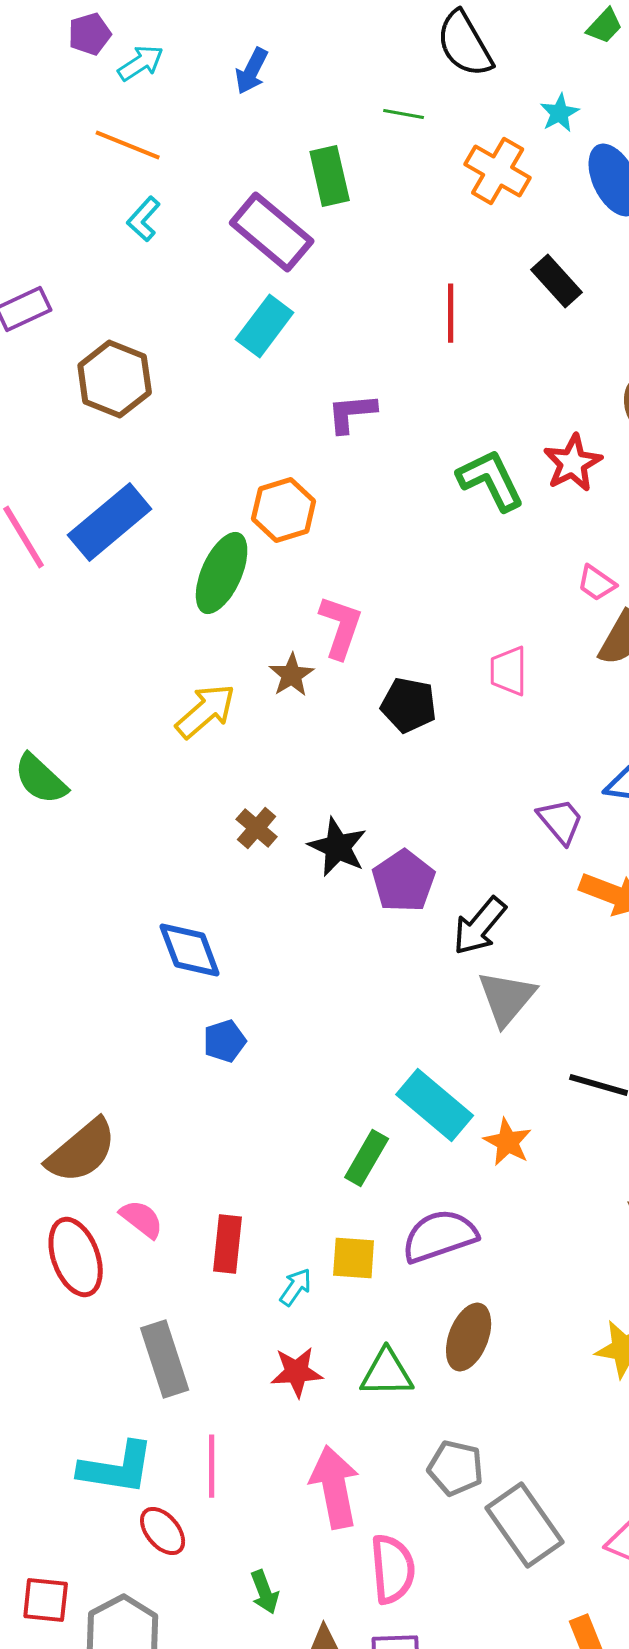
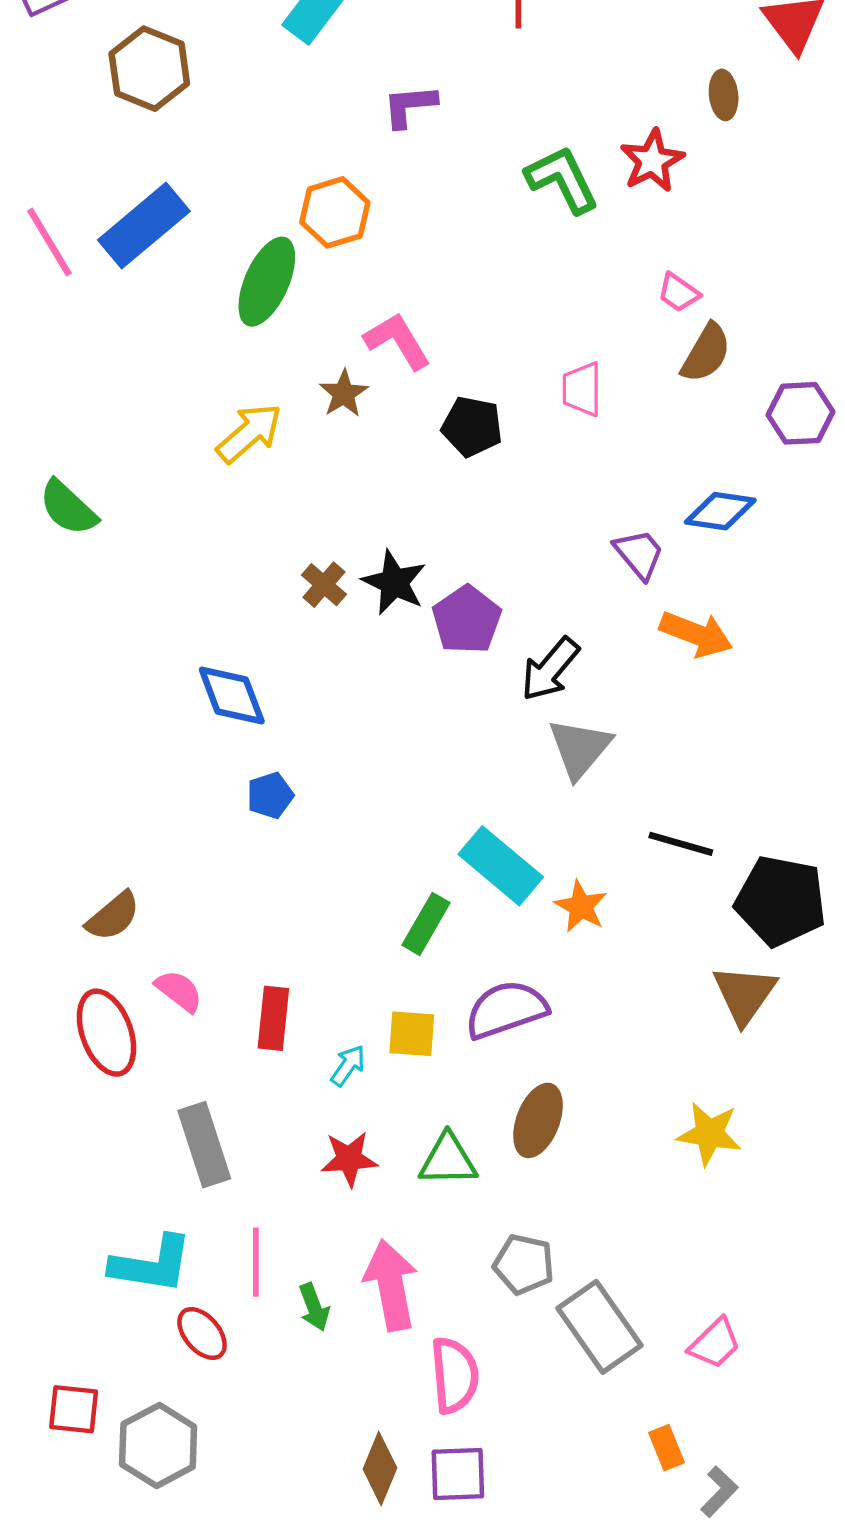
pink L-shape: (341, 627) -> (397, 341), turned -50
brown cross: (257, 828) -> (324, 585), moved
brown semicircle: (82, 1151) -> (113, 916), size x0.7
green arrow: (265, 1592) -> (314, 1307), moved

